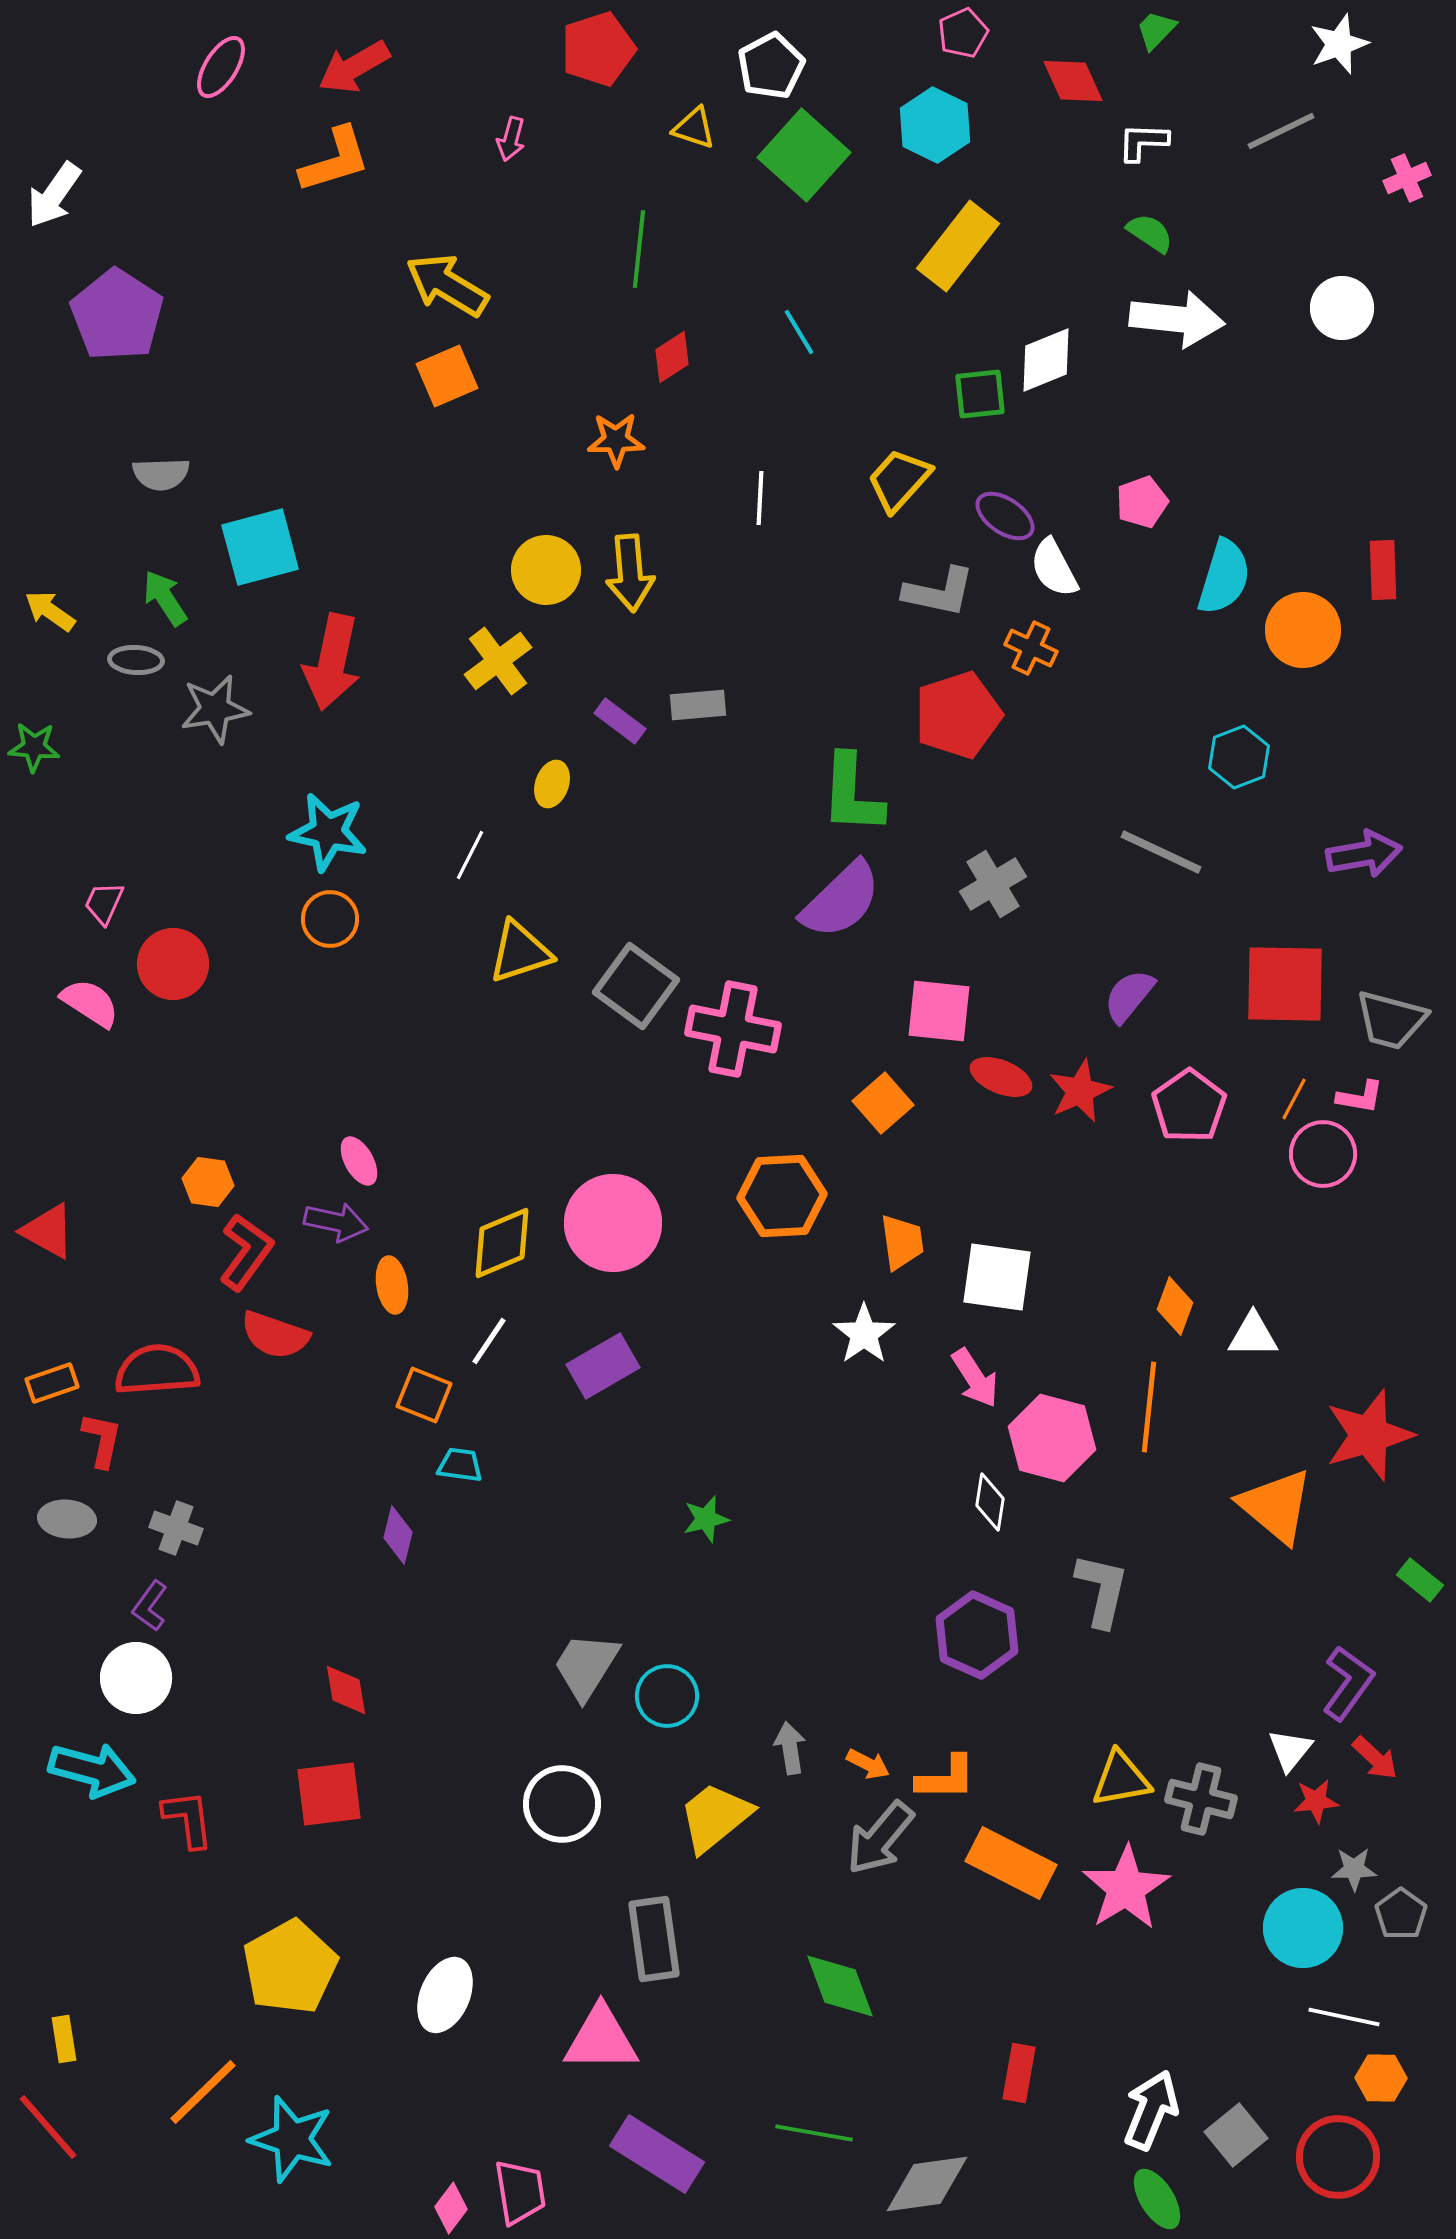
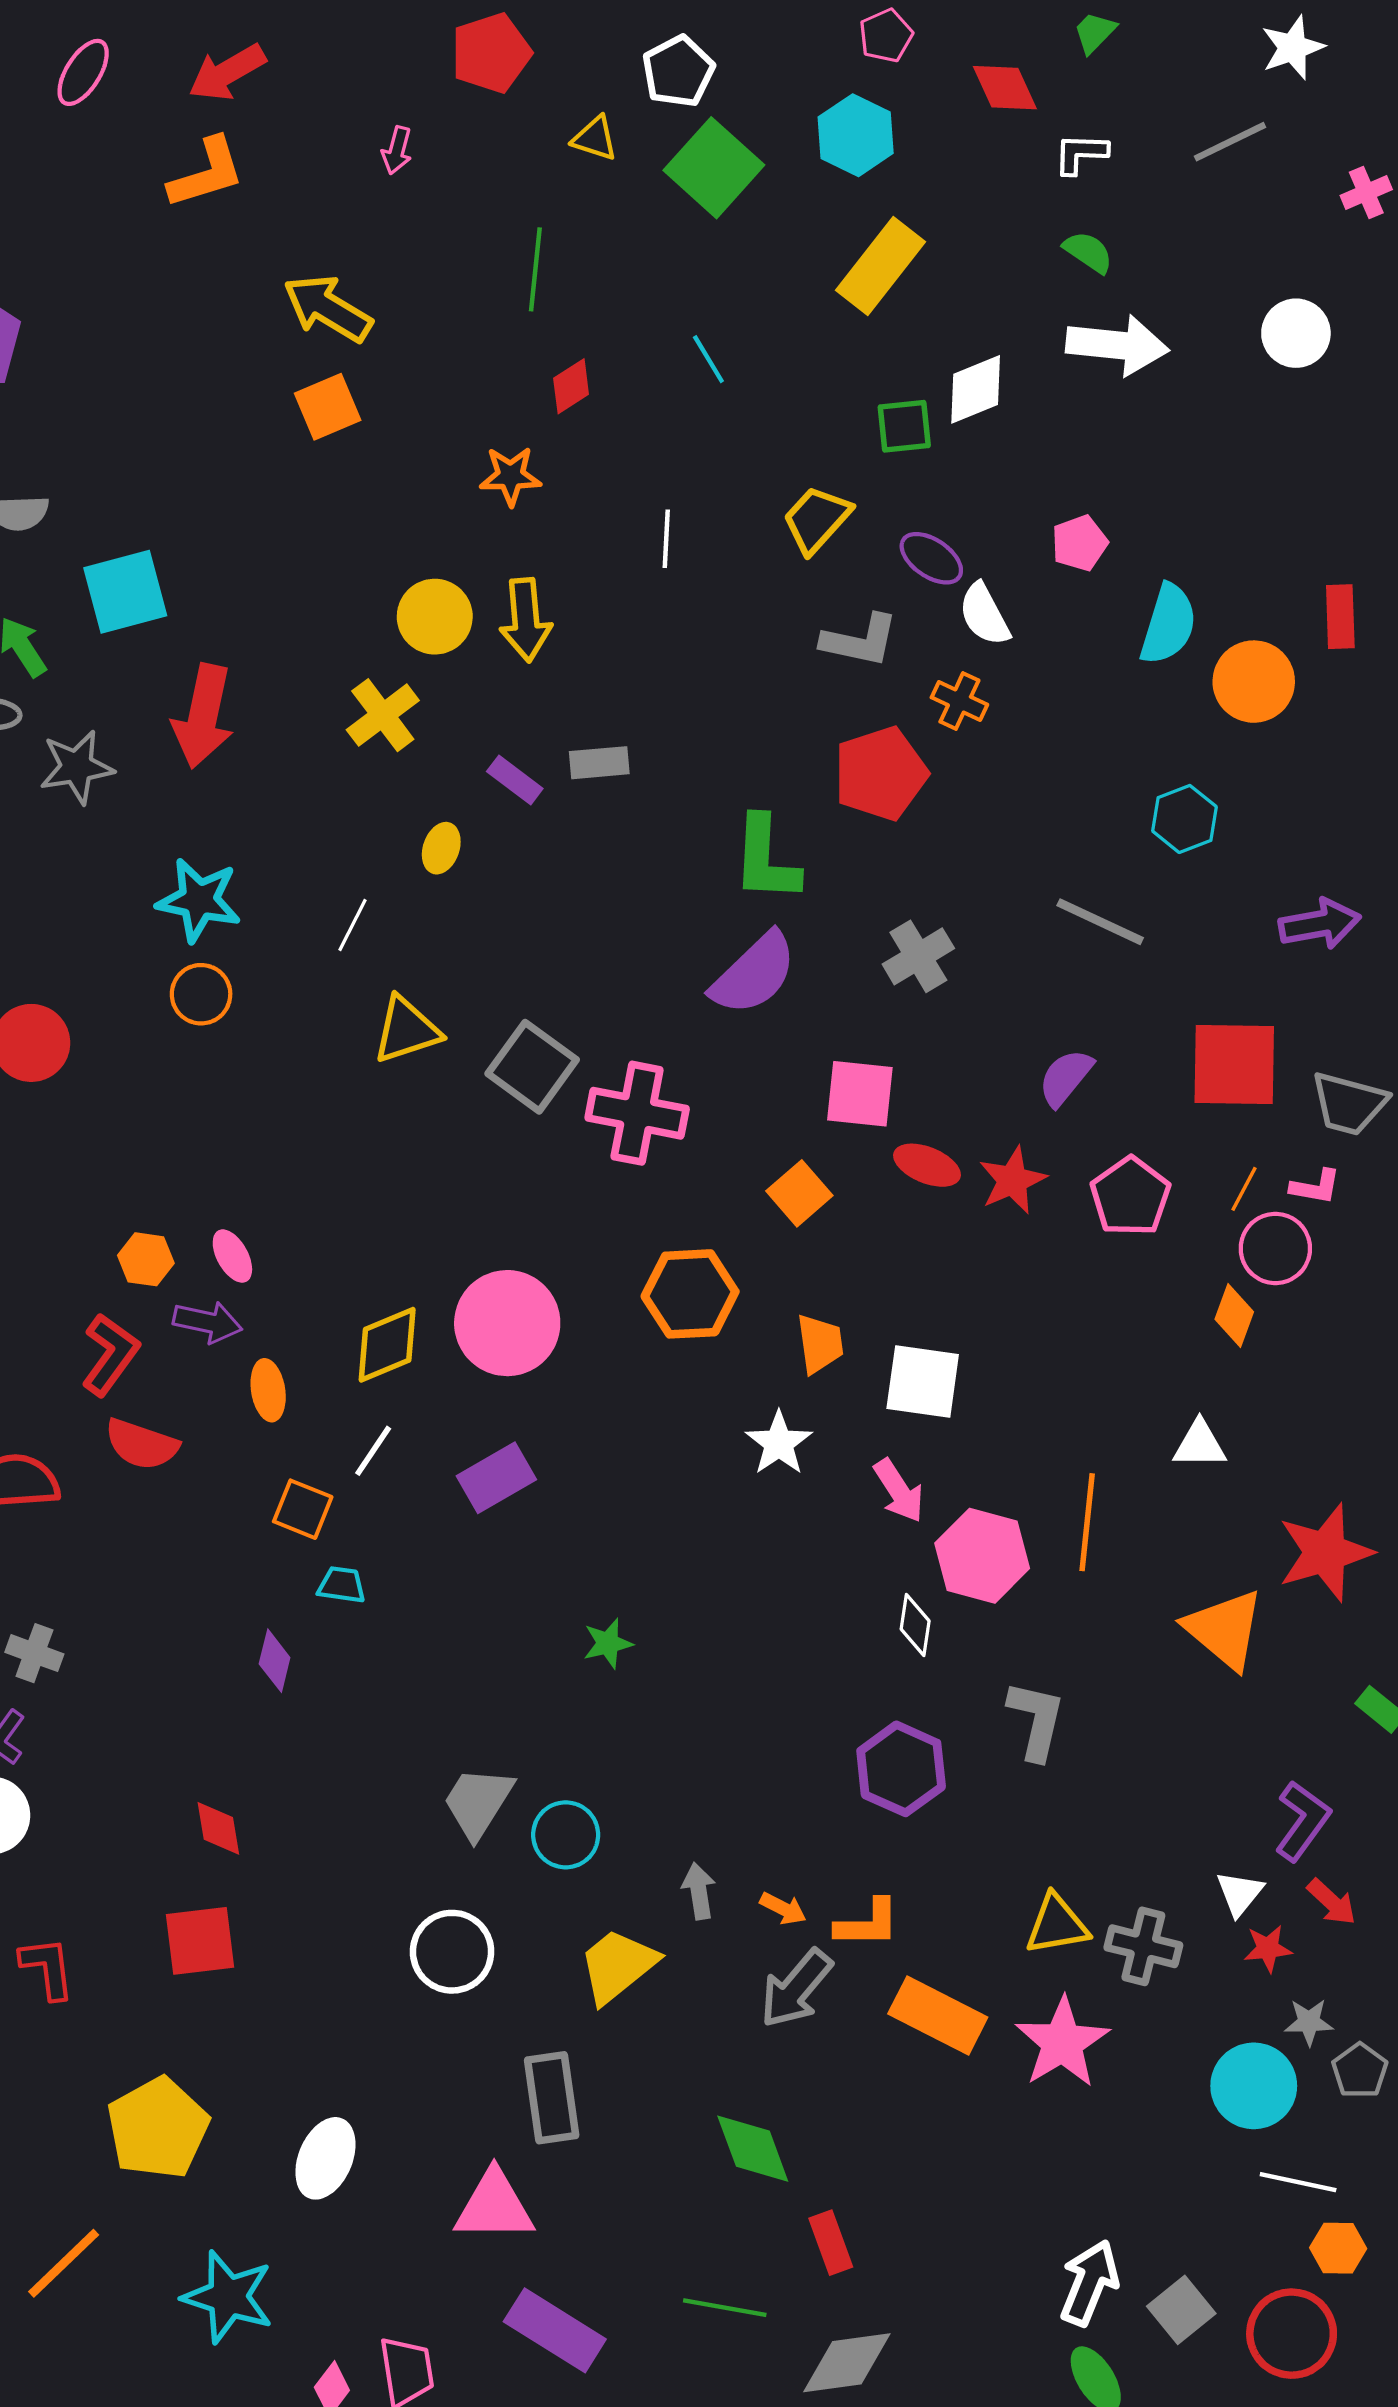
orange hexagon: (208, 1182) -> (146, 1259), moved
orange diamond: (1175, 1306) -> (1234, 1316), moved
red rectangle: (1019, 2073) -> (831, 2243), moved, turned -30
cyan star: (292, 2139) -> (228, 2297), moved

